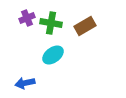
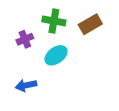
purple cross: (27, 18) -> (25, 39), moved

